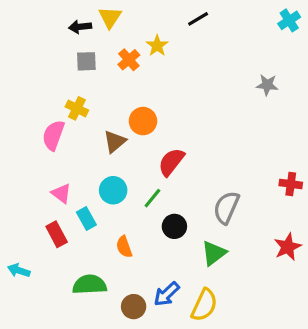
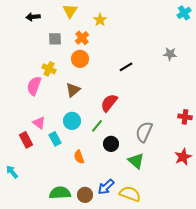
black line: (198, 19) -> (126, 67), moved
black arrow: (80, 27) -> (33, 17), moved
yellow star: (157, 46) -> (100, 20), moved
orange circle: (143, 121) -> (80, 59), moved
red rectangle: (57, 234) -> (26, 140), moved
green triangle: (214, 253) -> (136, 161), turned -42
cyan arrow: (19, 270) -> (12, 172), turned 32
green semicircle: (90, 285) -> (60, 193), moved
yellow semicircle: (204, 305) -> (130, 194), turned -95

